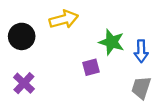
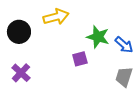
blue arrow: (141, 51) -> (124, 45), turned -48

